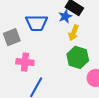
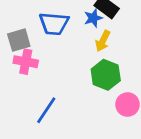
pink cross: (25, 62) -> (26, 62), moved

